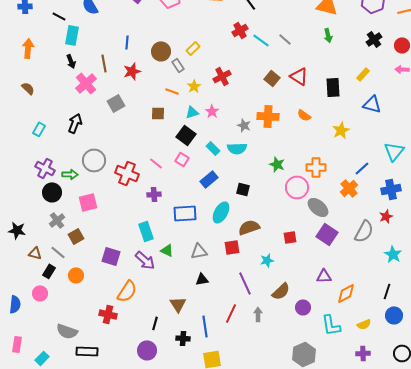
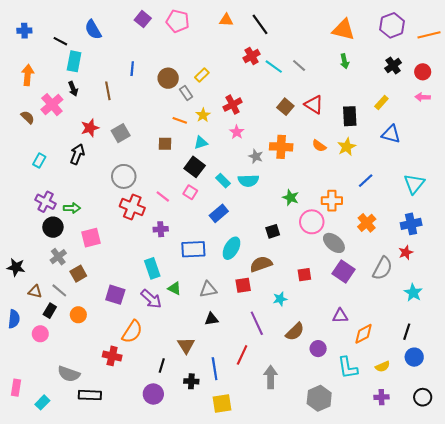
red star: (132, 71) -> (90, 128), moved
pink cross: (86, 83) -> (52, 105), moved
pink star: (212, 111) -> (237, 132), moved
yellow star: (341, 130) -> (347, 147), moved
gray circle: (94, 160) -> (124, 176), moved
blue line: (362, 168) -> (366, 181), moved
black square: (243, 189) -> (273, 231), moved, turned -32
blue semicircle: (15, 304) -> (14, 319), moved
gray arrow: (258, 314) -> (271, 377), moved, size x1.5

